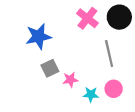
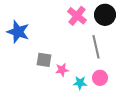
blue star: (38, 36) -> (18, 32), moved, turned 30
gray square: (50, 68) -> (44, 60), turned 35

